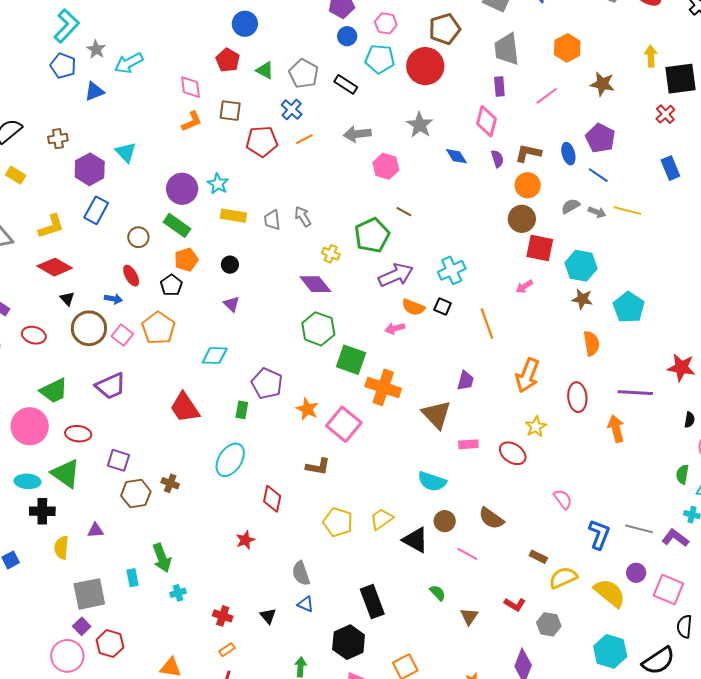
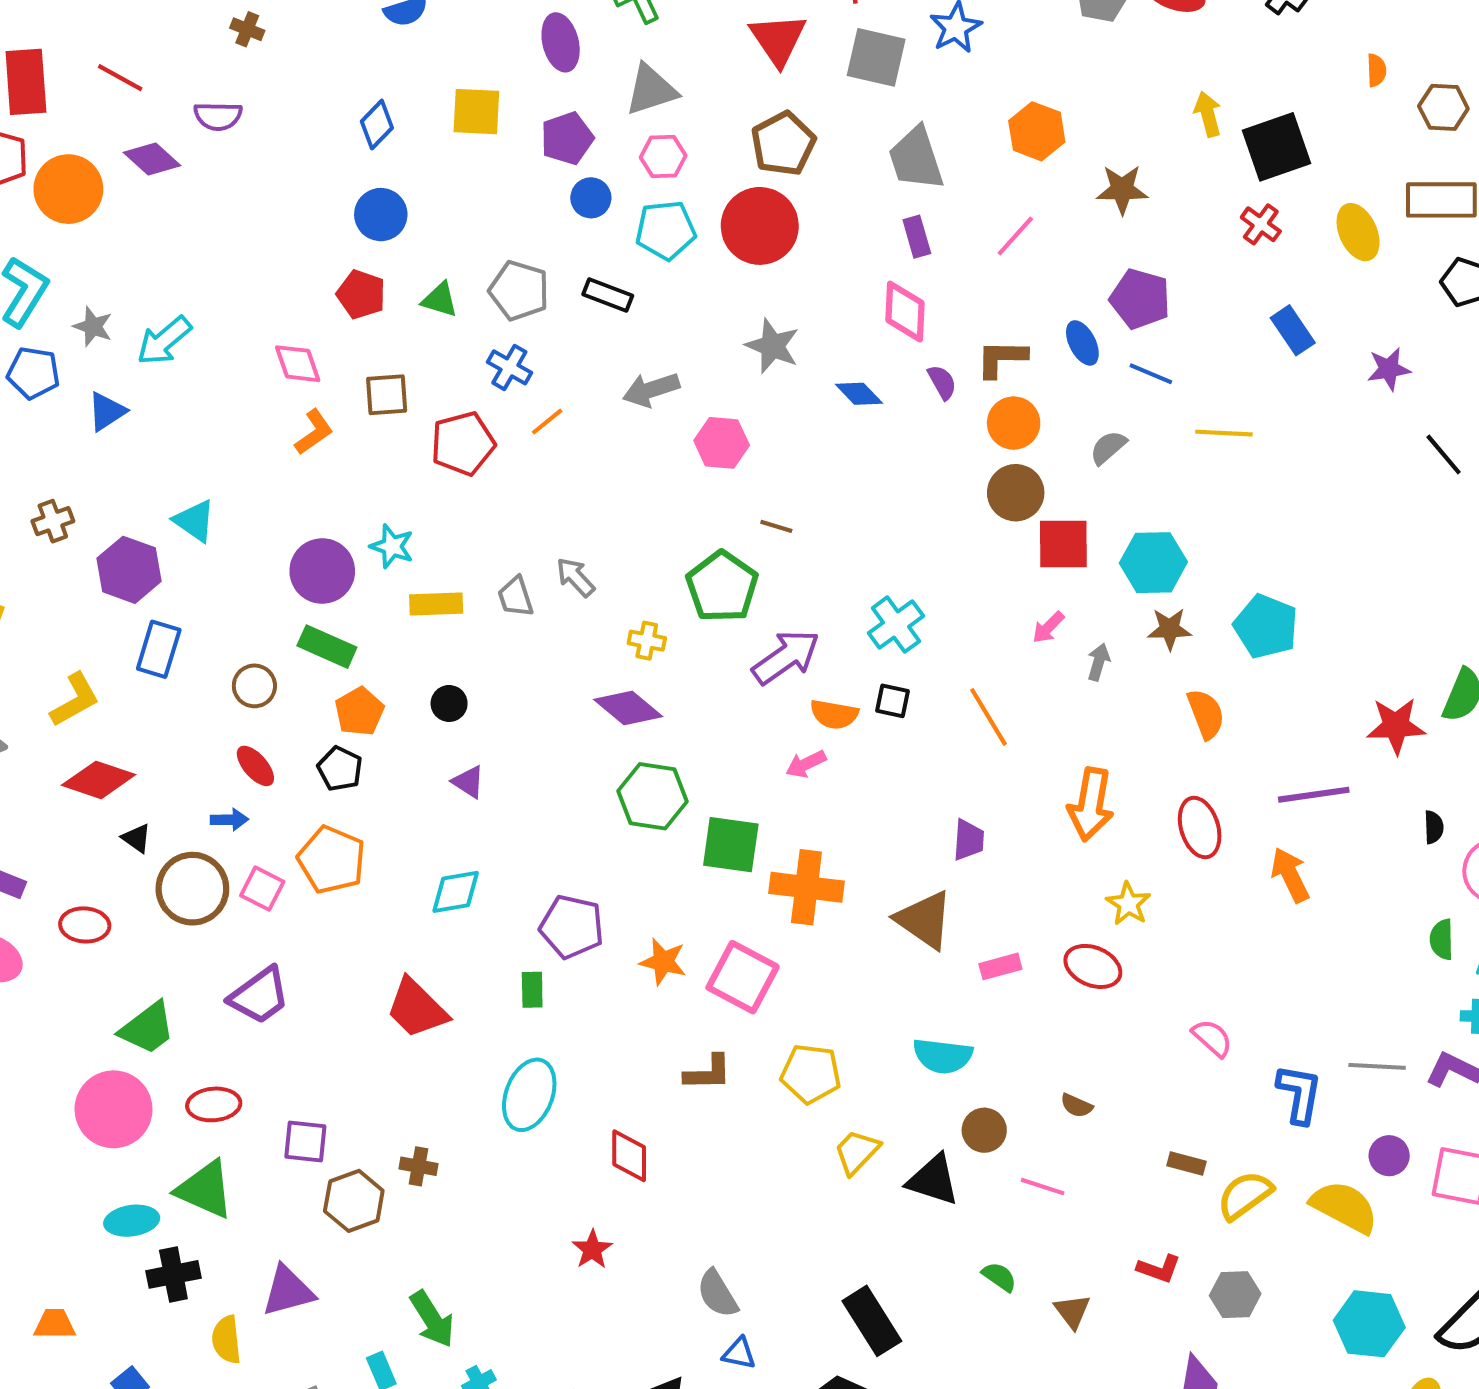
gray arrow: (597, 212) -> (1099, 662), moved, turned -84
brown semicircle: (491, 518) -> (1077, 1106), size x0.6
yellow pentagon: (338, 522) -> (811, 1074), moved
purple triangle: (95, 530) -> (288, 1291), size x1.6

